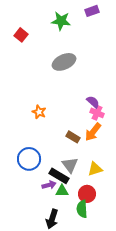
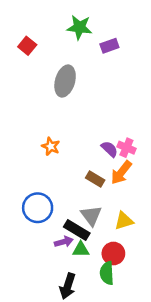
purple rectangle: (92, 11) -> (109, 46), moved
gray ellipse: (64, 62) -> (65, 81), moved, turned -50
purple semicircle: (93, 102) -> (109, 149), moved

